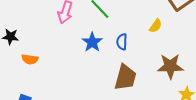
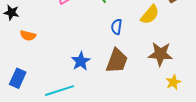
yellow semicircle: (156, 26) -> (150, 15), size x1.5
blue star: (92, 42) -> (81, 61), moved

